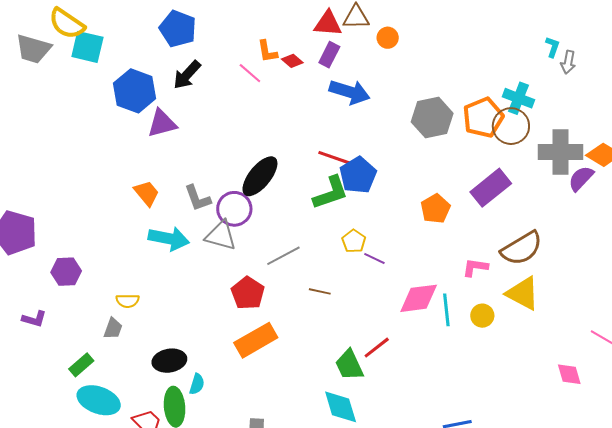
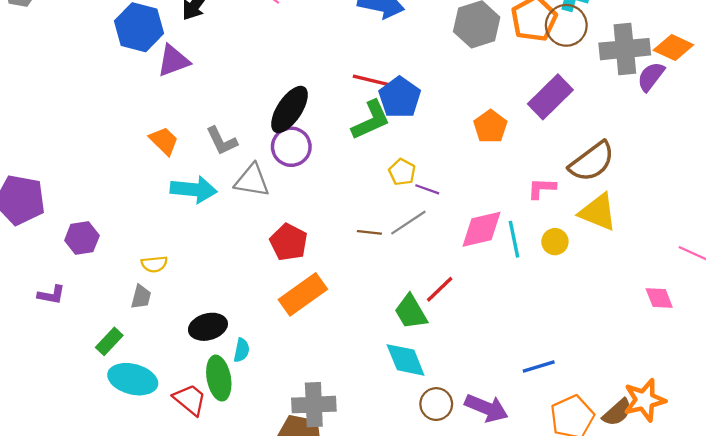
purple circle: (234, 209) -> (291, 147), moved
gray line: (283, 256) -> (408, 223), moved

